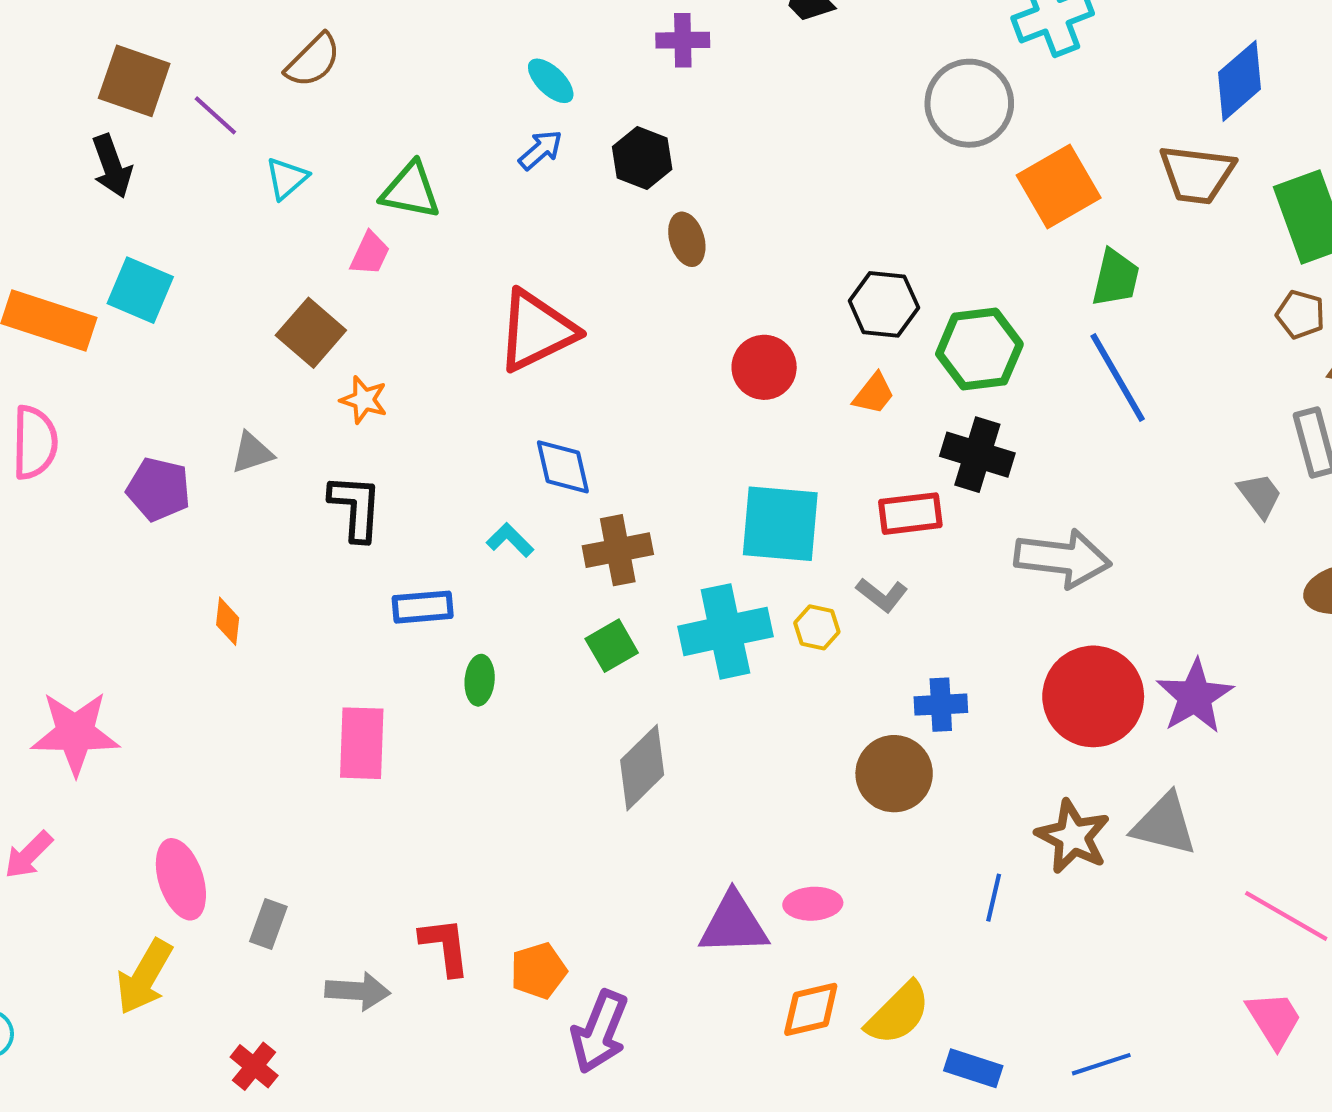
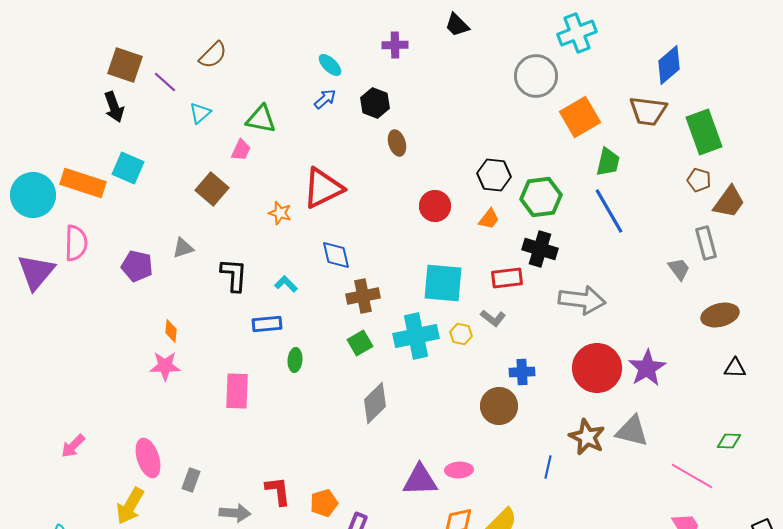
orange star: (364, 400) -> (280, 213), moved
cyan L-shape: (510, 540) -> (286, 284), moved
pink star: (75, 733) -> (165, 366), moved, size x0.7

